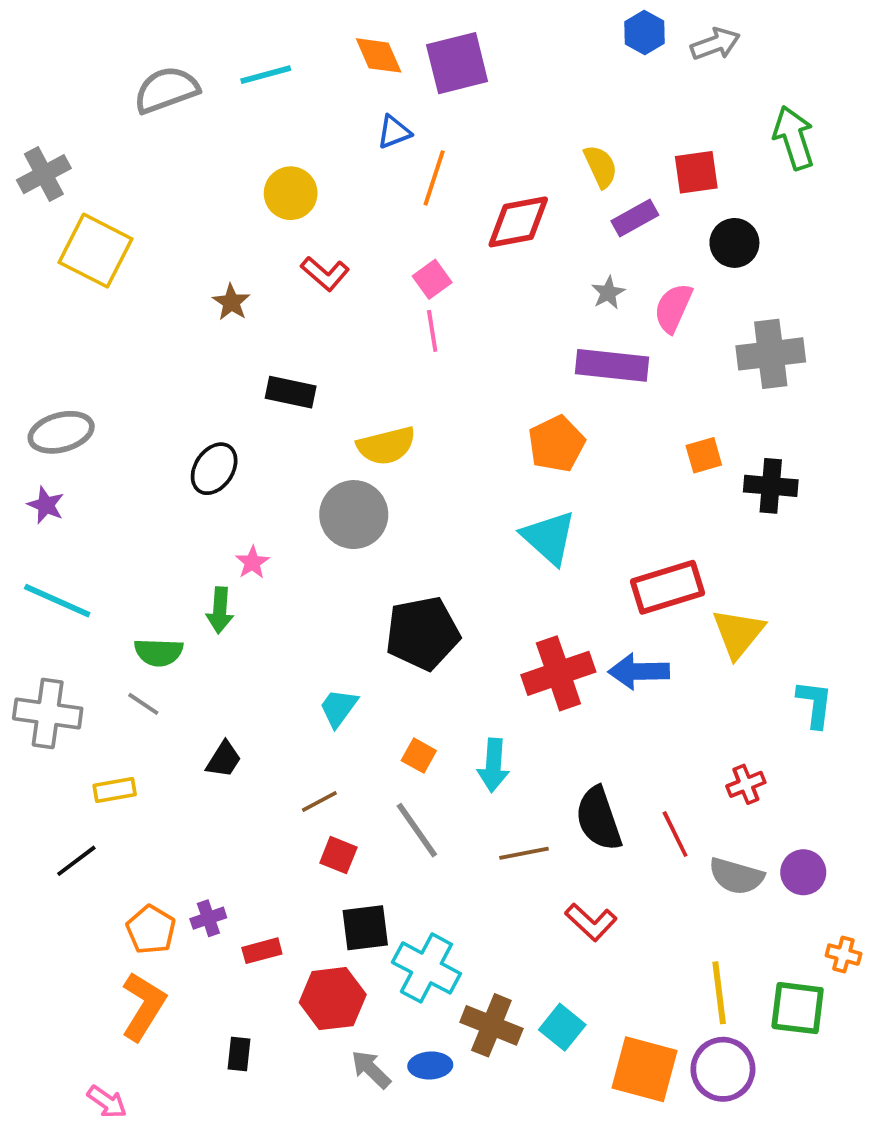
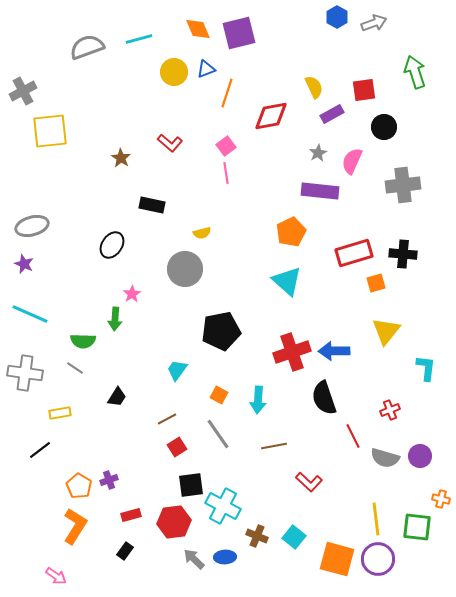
yellow circle: (291, 193) -> (174, 72), moved
yellow square: (96, 251) -> (50, 131), turned -33
yellow semicircle: (386, 446) -> (202, 233), size x0.6
orange square: (704, 455) -> (376, 283), moved
red rectangle: (667, 587) -> (354, 253), moved
black semicircle: (599, 819) -> (324, 398), moved
red square: (338, 855) -> (177, 447), turned 36
red rectangle: (262, 951) -> (131, 515), moved
brown cross: (491, 1025) -> (257, 536), size x0.7
black rectangle: (239, 1054) -> (125, 551), turned 30

